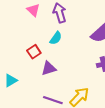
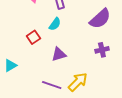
purple triangle: (49, 68) -> (59, 54), moved

